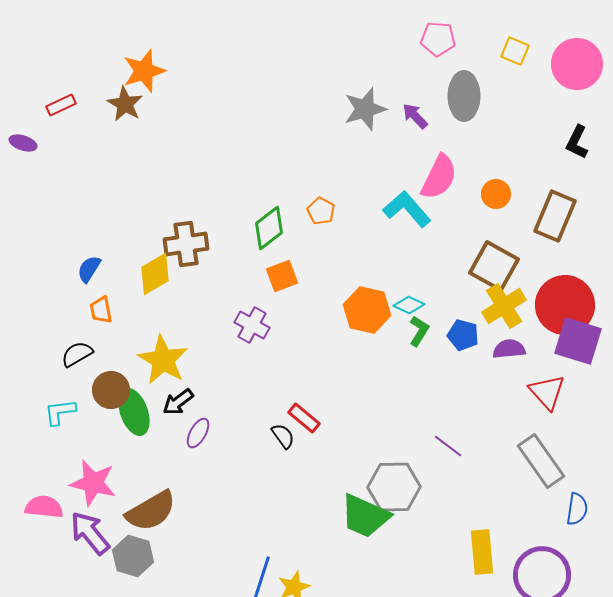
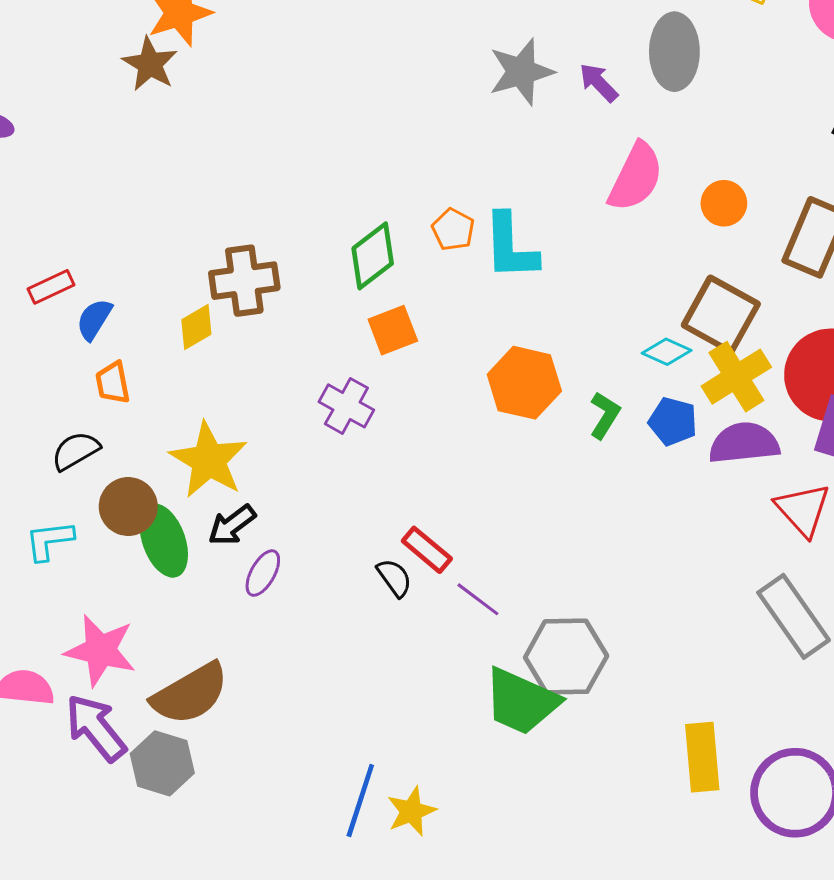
red rectangle: (61, 105) -> (51, 287), moved
cyan L-shape: (407, 209) -> (510, 247), moved, turned -141
yellow diamond: (155, 274) -> (196, 327), size x0.7
cyan diamond: (409, 305) -> (667, 352), moved
purple semicircle: (509, 349) -> (744, 443), size x1.4
purple line: (448, 446) -> (478, 599), moved

